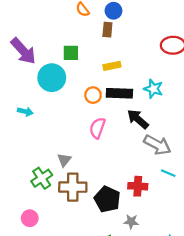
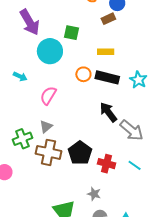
brown rectangle: (107, 30) -> (108, 19), turned 48
black arrow: (138, 119) -> (108, 112), moved
pink semicircle: (97, 128) -> (48, 96), moved
cyan line: (168, 173) -> (135, 165), moved
black pentagon: (107, 199) -> (80, 153), moved

